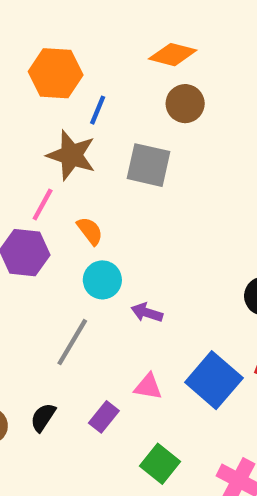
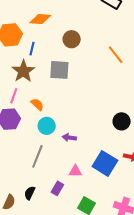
orange diamond: (173, 55) -> (40, 19), moved
brown star: (71, 155) -> (23, 71), turned 30

